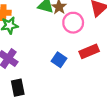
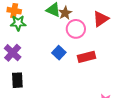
blue square: (59, 60) -> (59, 53), moved

